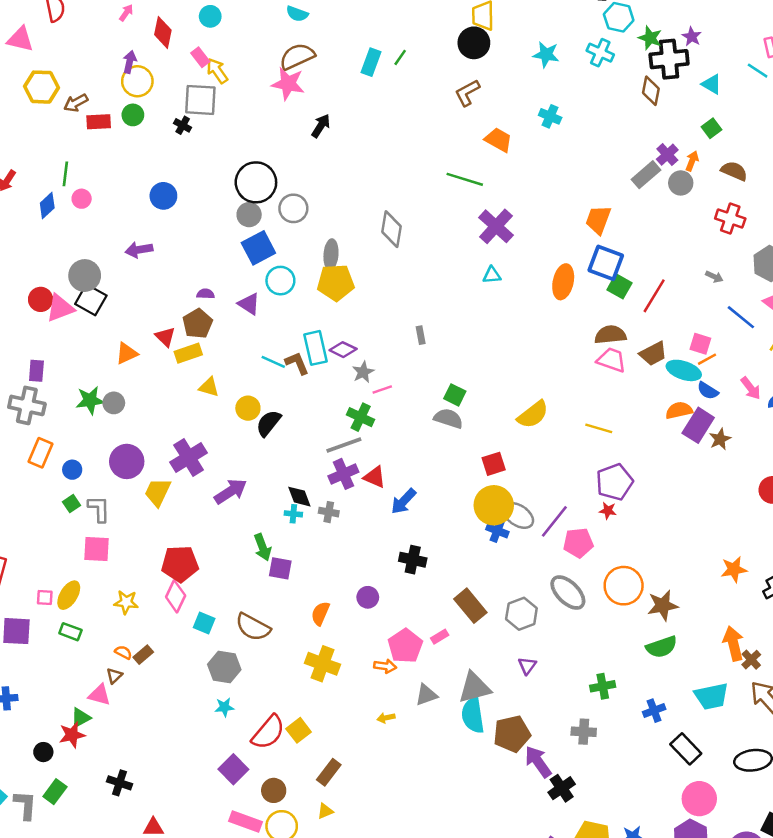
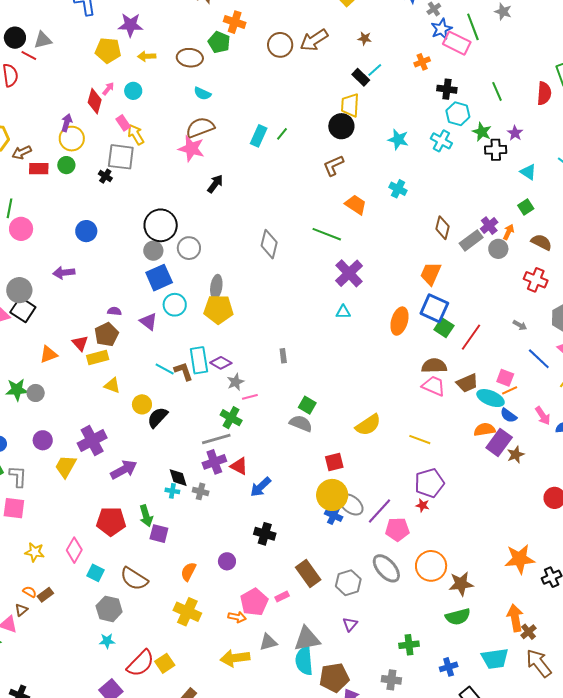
pink arrow: (126, 13) -> (108, 89), moved
black cross: (669, 59) -> (496, 150), size x0.7
brown diamond: (651, 91) -> (443, 228), moved
pink circle: (82, 199) -> (21, 229), size x1.5
gray diamond: (392, 229) -> (269, 244), moved
purple circle: (127, 461) -> (43, 440), size x0.7
red pentagon: (180, 564) -> (111, 521), moved
orange star: (734, 569) -> (520, 559), size x1.4
yellow arrow: (386, 718) -> (235, 658), size x2.0

